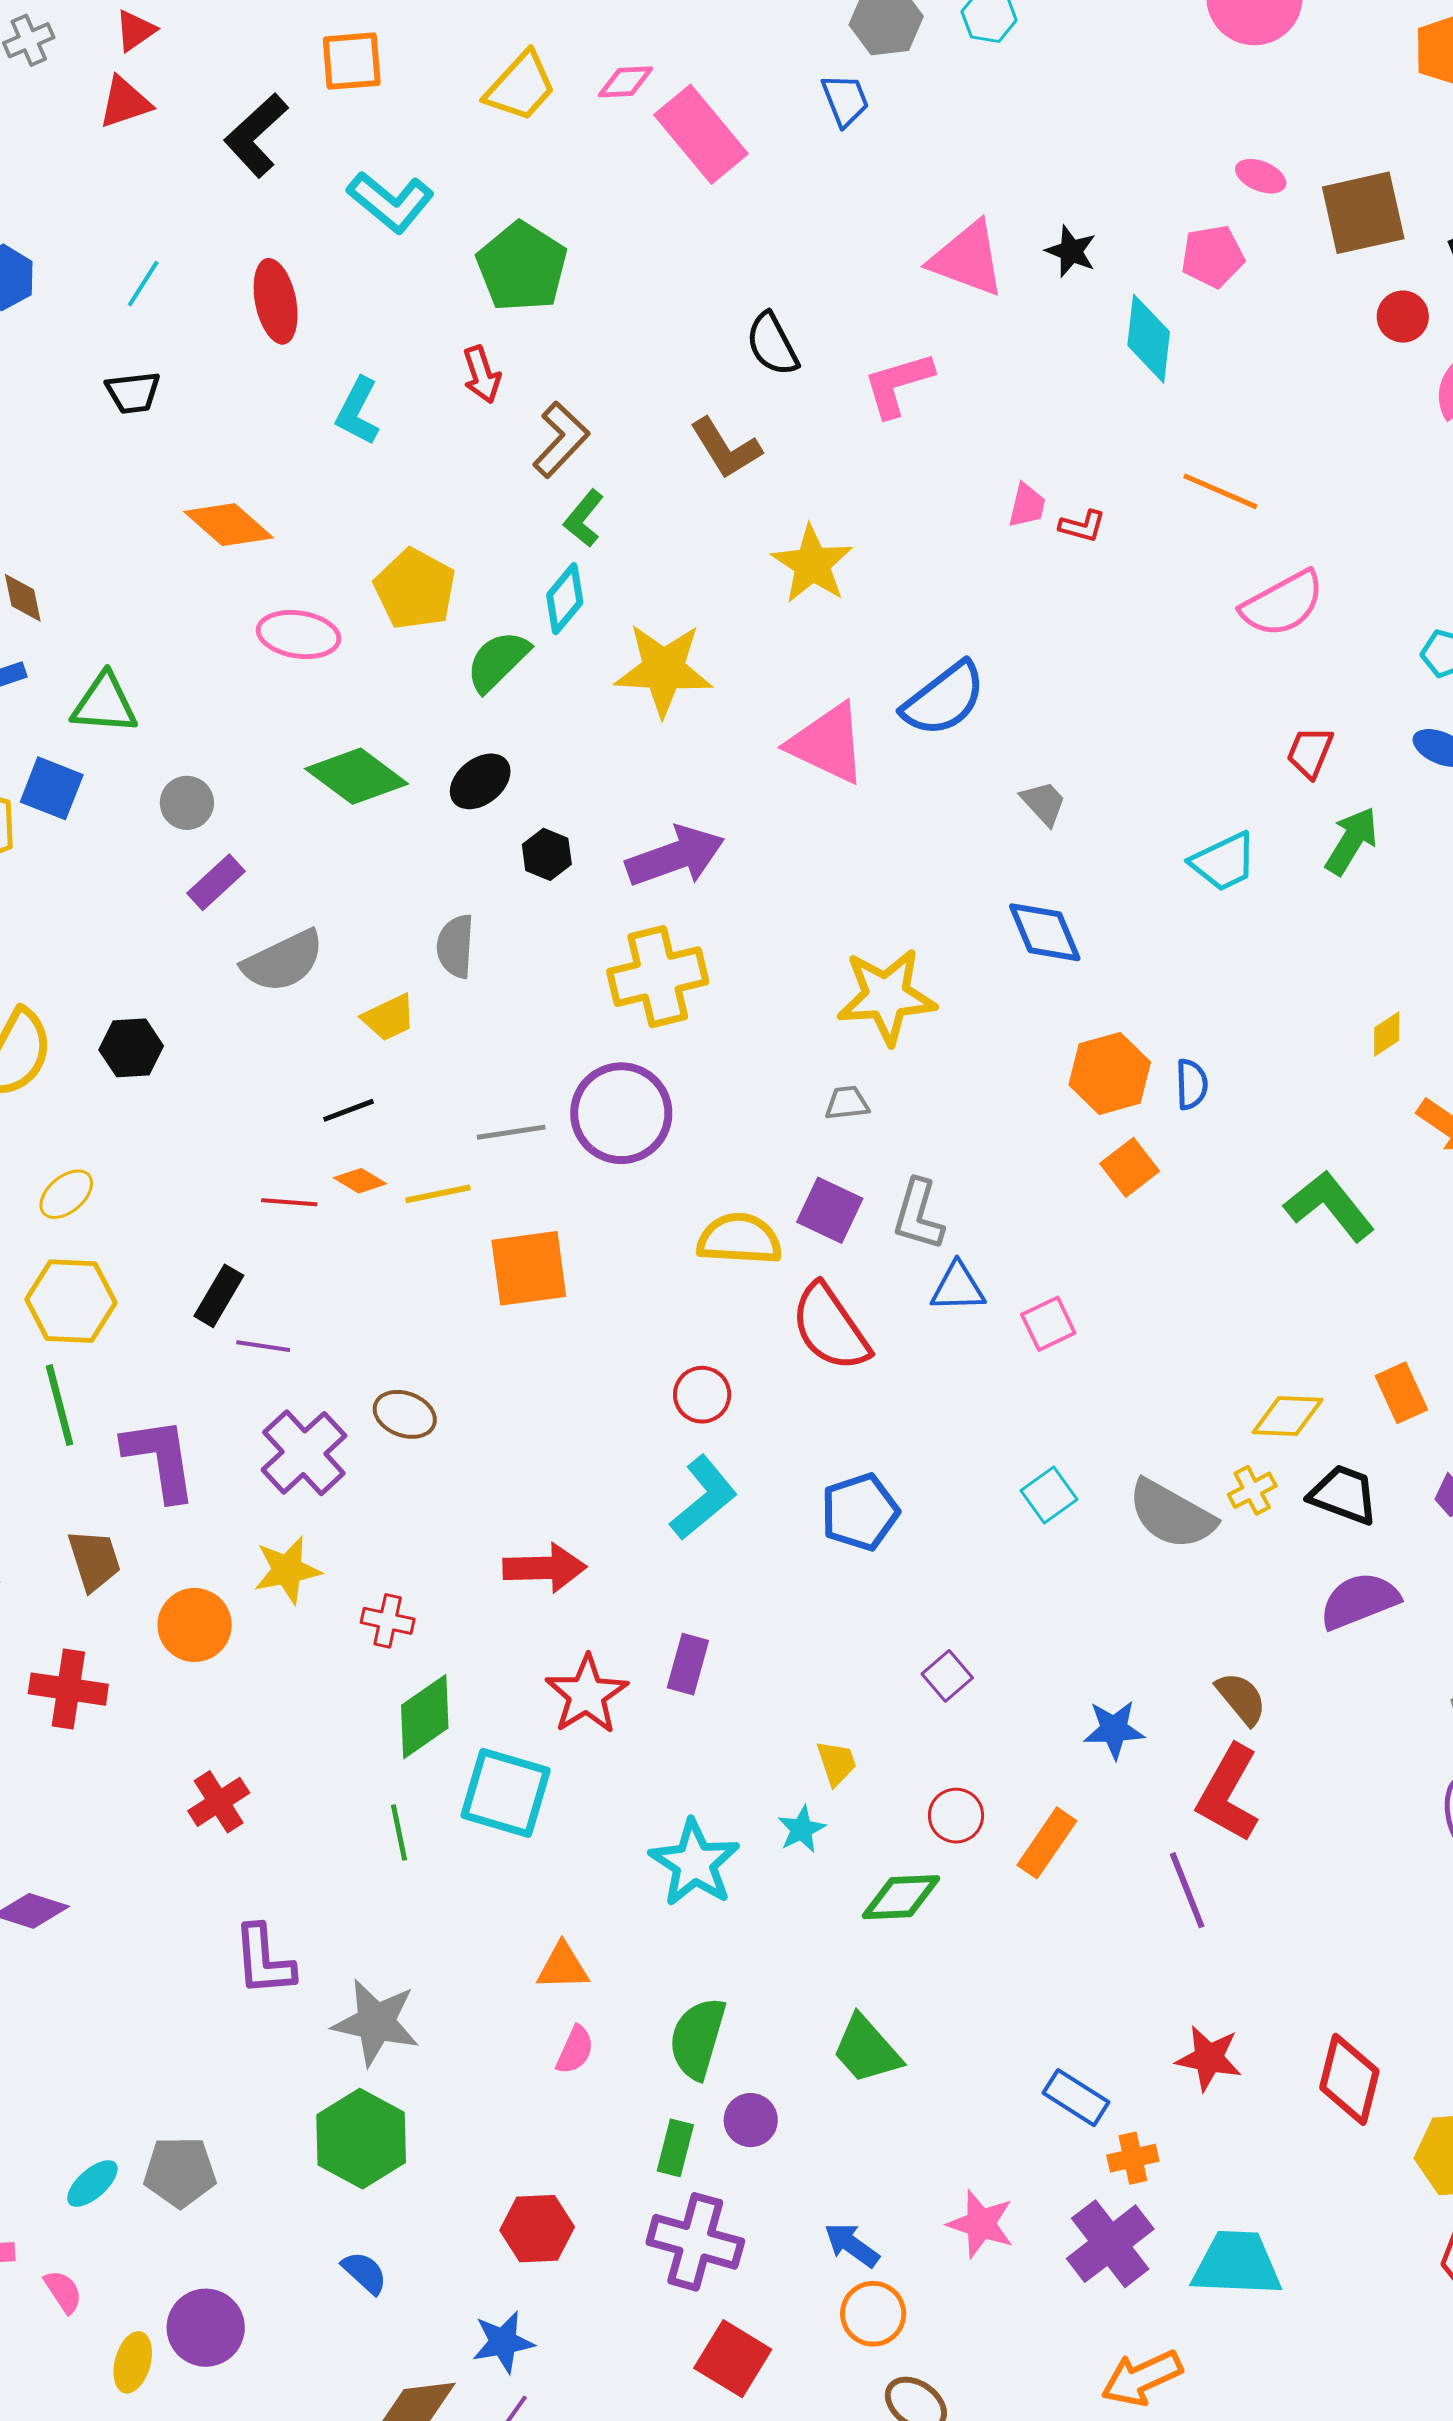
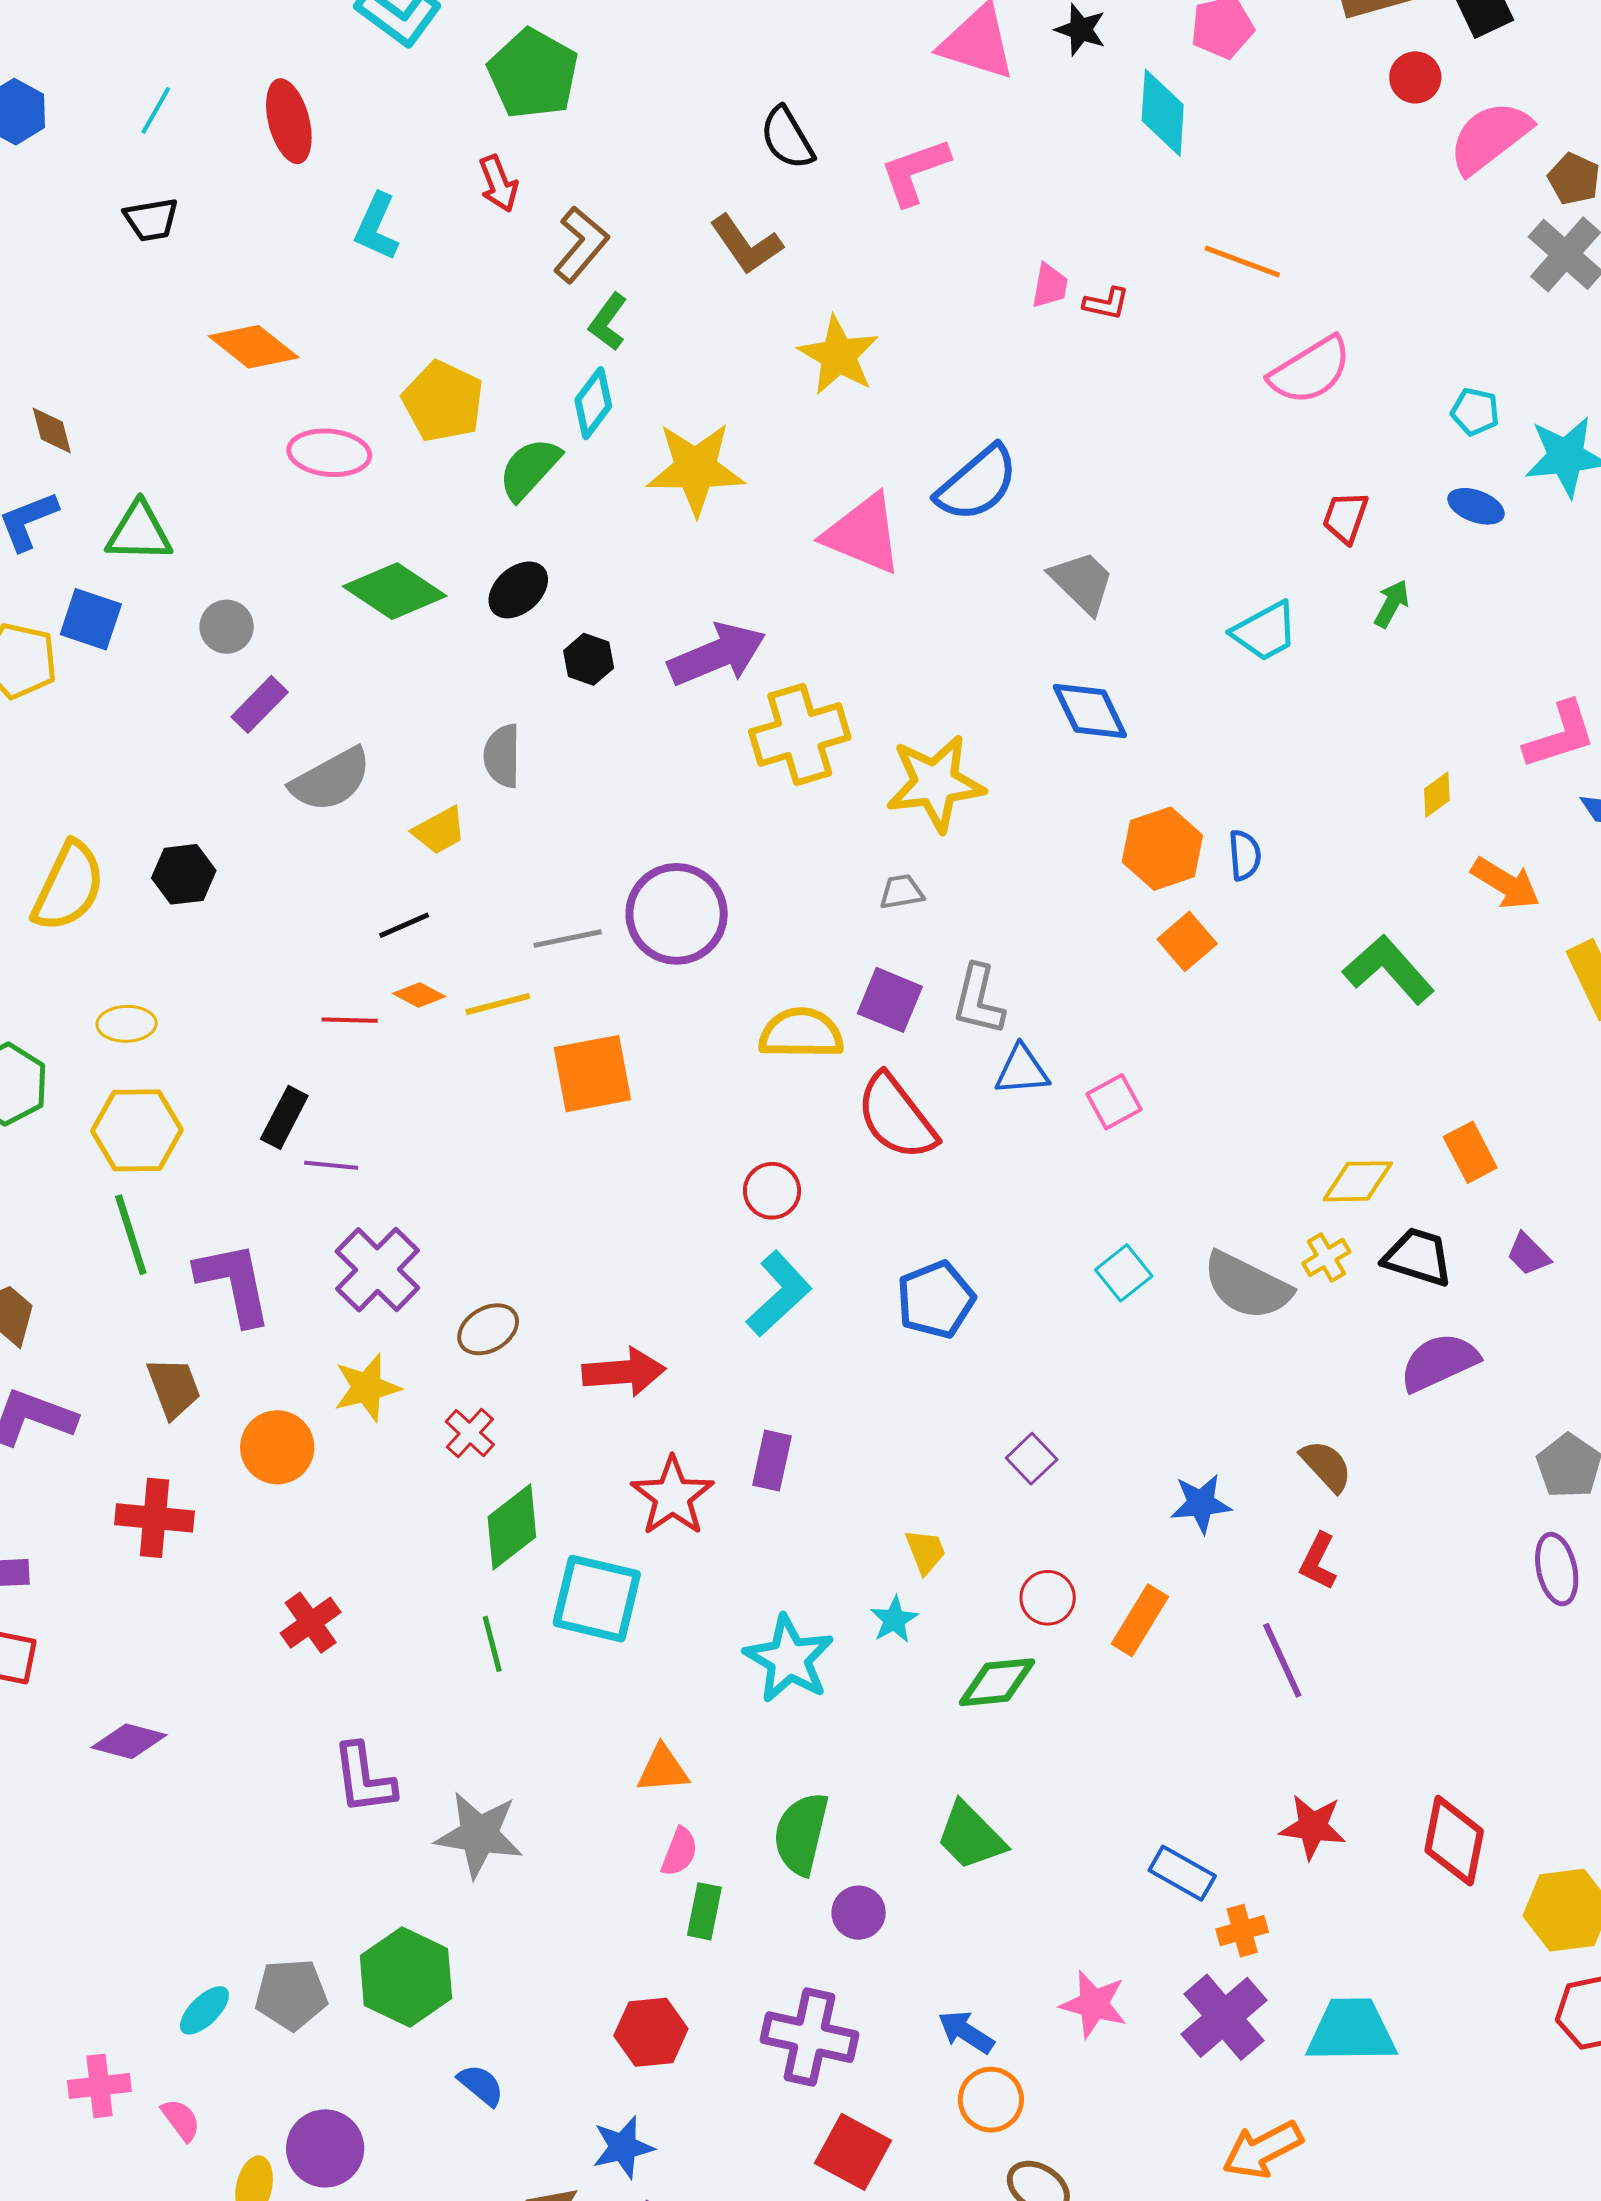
gray trapezoid: (1044, 803) -> (1082, 582), size x1.4
green arrow: (1352, 841) -> (1392, 604), size x0.7
yellow cross: (658, 977) -> (800, 735), moved
yellow ellipse: (66, 1194) -> (127, 1024), turned 42
brown ellipse: (405, 1414) -> (488, 1329), moved, turned -48
red cross: (388, 1621) -> (470, 1433), turned 33
red L-shape: (1228, 1793) -> (1318, 1561), size x0.6
green hexagon: (361, 2139) -> (406, 1977), moved
green rectangle: (675, 2148) -> (704, 1911), moved

